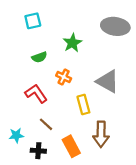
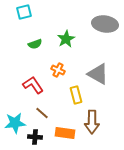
cyan square: (33, 21) -> (24, 12), moved
green semicircle: (39, 57) -> (35, 44), moved
cyan star: (16, 135) -> (15, 123), size x1.5
orange rectangle: (71, 146) -> (65, 133), turned -54

